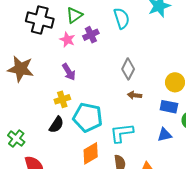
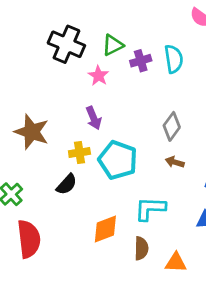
purple cross: (91, 35) -> (141, 61), moved
brown star: (21, 69) -> (32, 132), moved
cyan pentagon: (88, 117) -> (118, 160), moved

